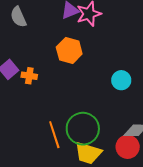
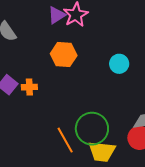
cyan circle: (121, 80) -> (119, 64), moved

